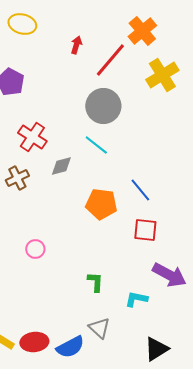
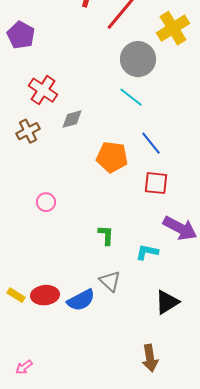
gray circle: (103, 106) -> (138, 59), moved
cyan line: (96, 145) -> (131, 97), moved

